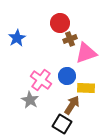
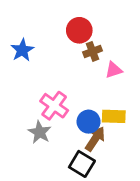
pink triangle: (86, 53) -> (114, 70), size x0.6
blue circle: (67, 76) -> (89, 122), moved

